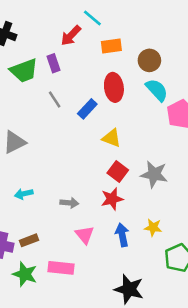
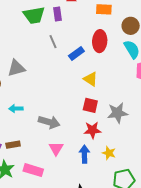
red square: (118, 172) -> (90, 105), turned -35
gray star: (154, 174) -> (117, 113), turned -30
red star: (112, 199) -> (92, 130), moved
gray arrow: (69, 203) -> (49, 122), size x1.5

